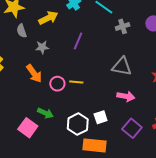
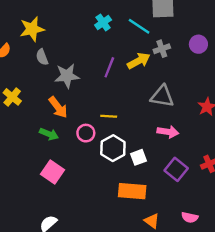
yellow arrow: (48, 18) -> (139, 61), moved
gray star: (42, 47) -> (67, 76), size x1.5
pink circle: (57, 84) -> (86, 133), moved
green arrow: (45, 113) -> (49, 134), moved
white hexagon: (78, 124) -> (113, 148), moved

